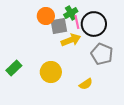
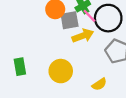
pink line: (77, 22) -> (89, 16), turned -32
green rectangle: (14, 68) -> (20, 67), turned -56

